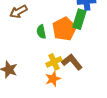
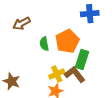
green rectangle: (79, 19) -> (82, 59), moved

